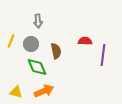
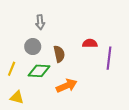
yellow line: (11, 41) -> (12, 69), moved
green diamond: (37, 67) -> (39, 71), turned -65
orange arrow: (44, 91) -> (67, 86), moved

